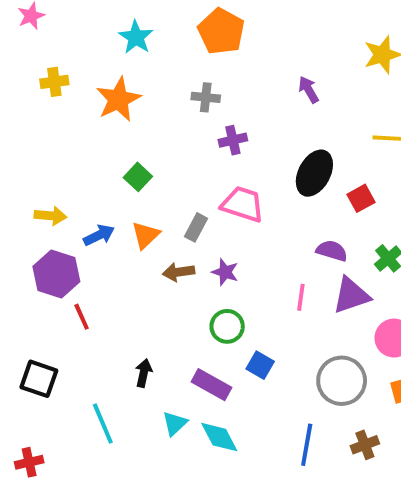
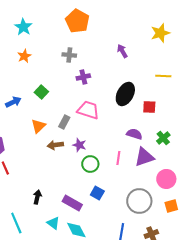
cyan star: (136, 37) -> (23, 27), moved
orange star: (118, 99) -> (24, 56), size x0.6
green square: (138, 177) -> (41, 92), moved
red square: (361, 198) -> (149, 107), turned 32
blue arrow: (99, 235) -> (13, 102), moved
green circle: (227, 326) -> (90, 164), moved
cyan triangle: (175, 423) -> (53, 223), turned -40

